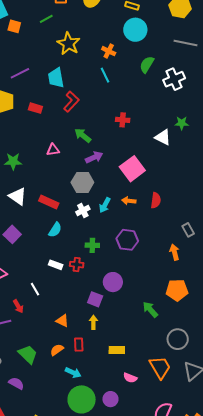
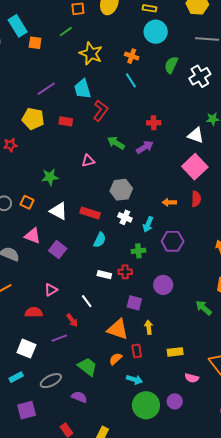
purple arrow: (94, 157) -> (145, 147), moved
pink square: (132, 169) -> (195, 167), moved
cyan arrow: (105, 205) -> (148, 224), moved
white cross: (83, 210) -> (125, 217), turned -32
purple square: (95, 299) -> (134, 303), moved
orange triangle: (62, 321) -> (118, 329), size x1.6

